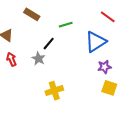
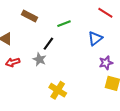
blue triangle: (96, 42) -> (95, 38), size x0.7
red arrow: (12, 59) -> (13, 62), turned -80
yellow cross: (54, 91) -> (58, 90), turned -36

